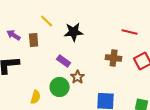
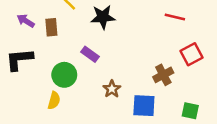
brown cross: (114, 58) -> (163, 75), moved, turned -35
brown star: (78, 77) -> (112, 89), moved
green circle: (60, 87) -> (64, 75), moved

